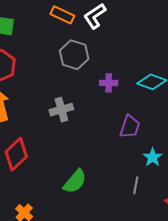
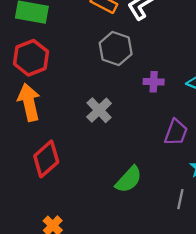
gray cross: (61, 110) -> (99, 110), turned -30
green semicircle: (75, 181) -> (129, 179), moved

